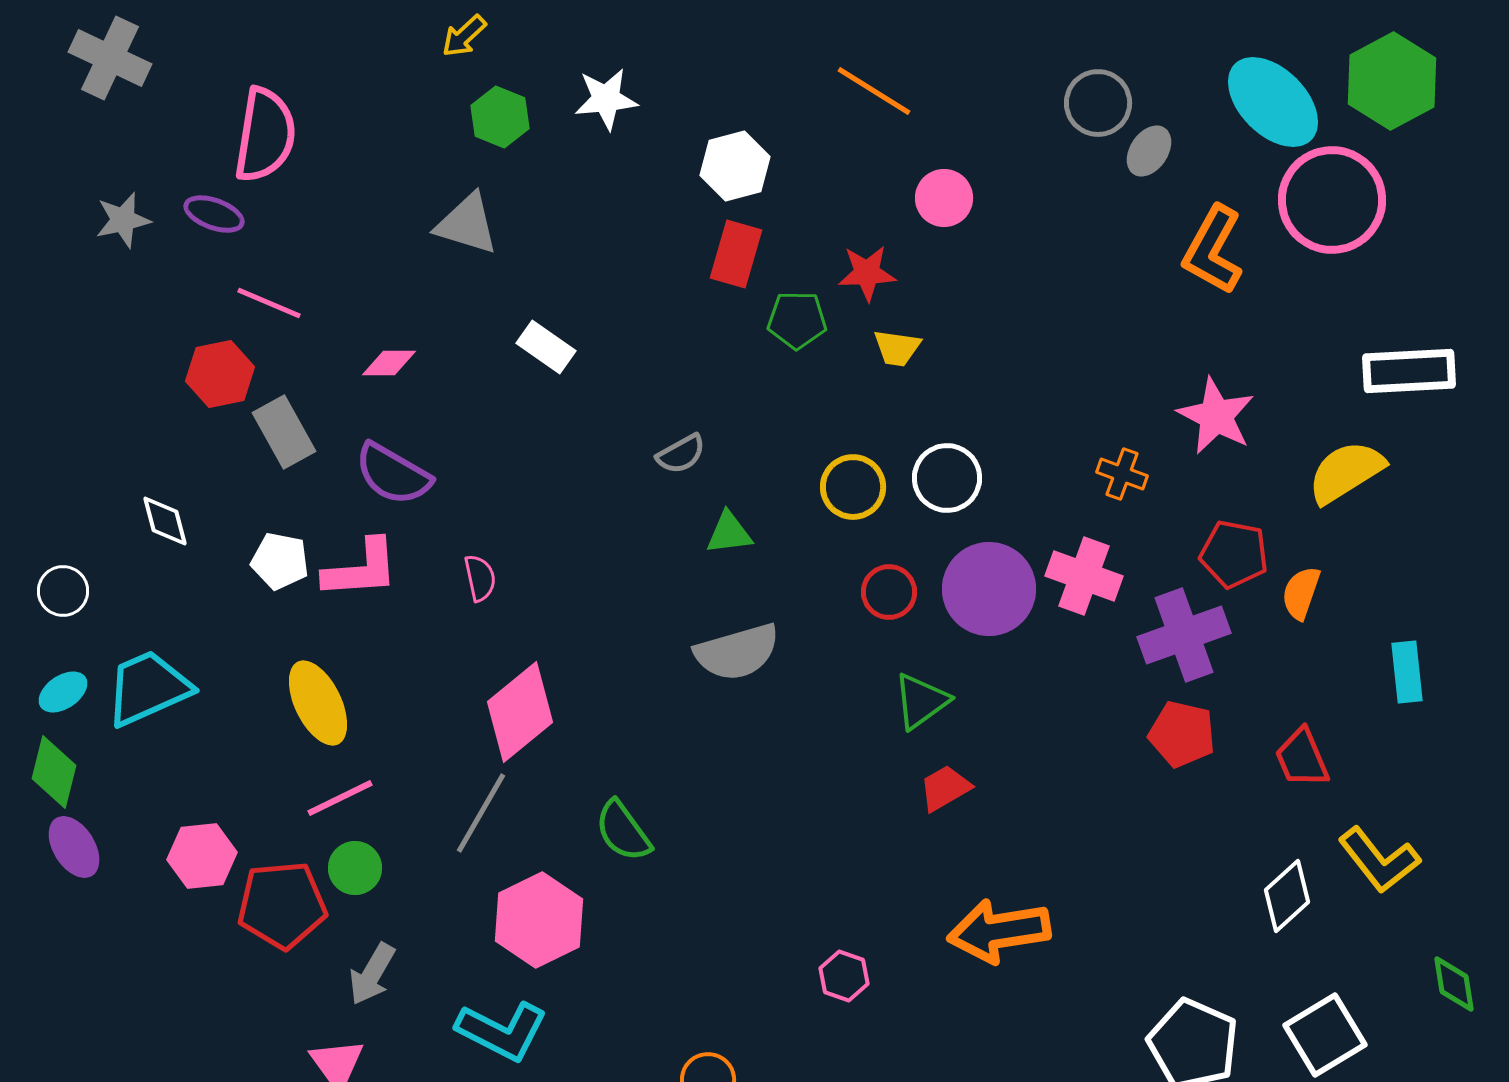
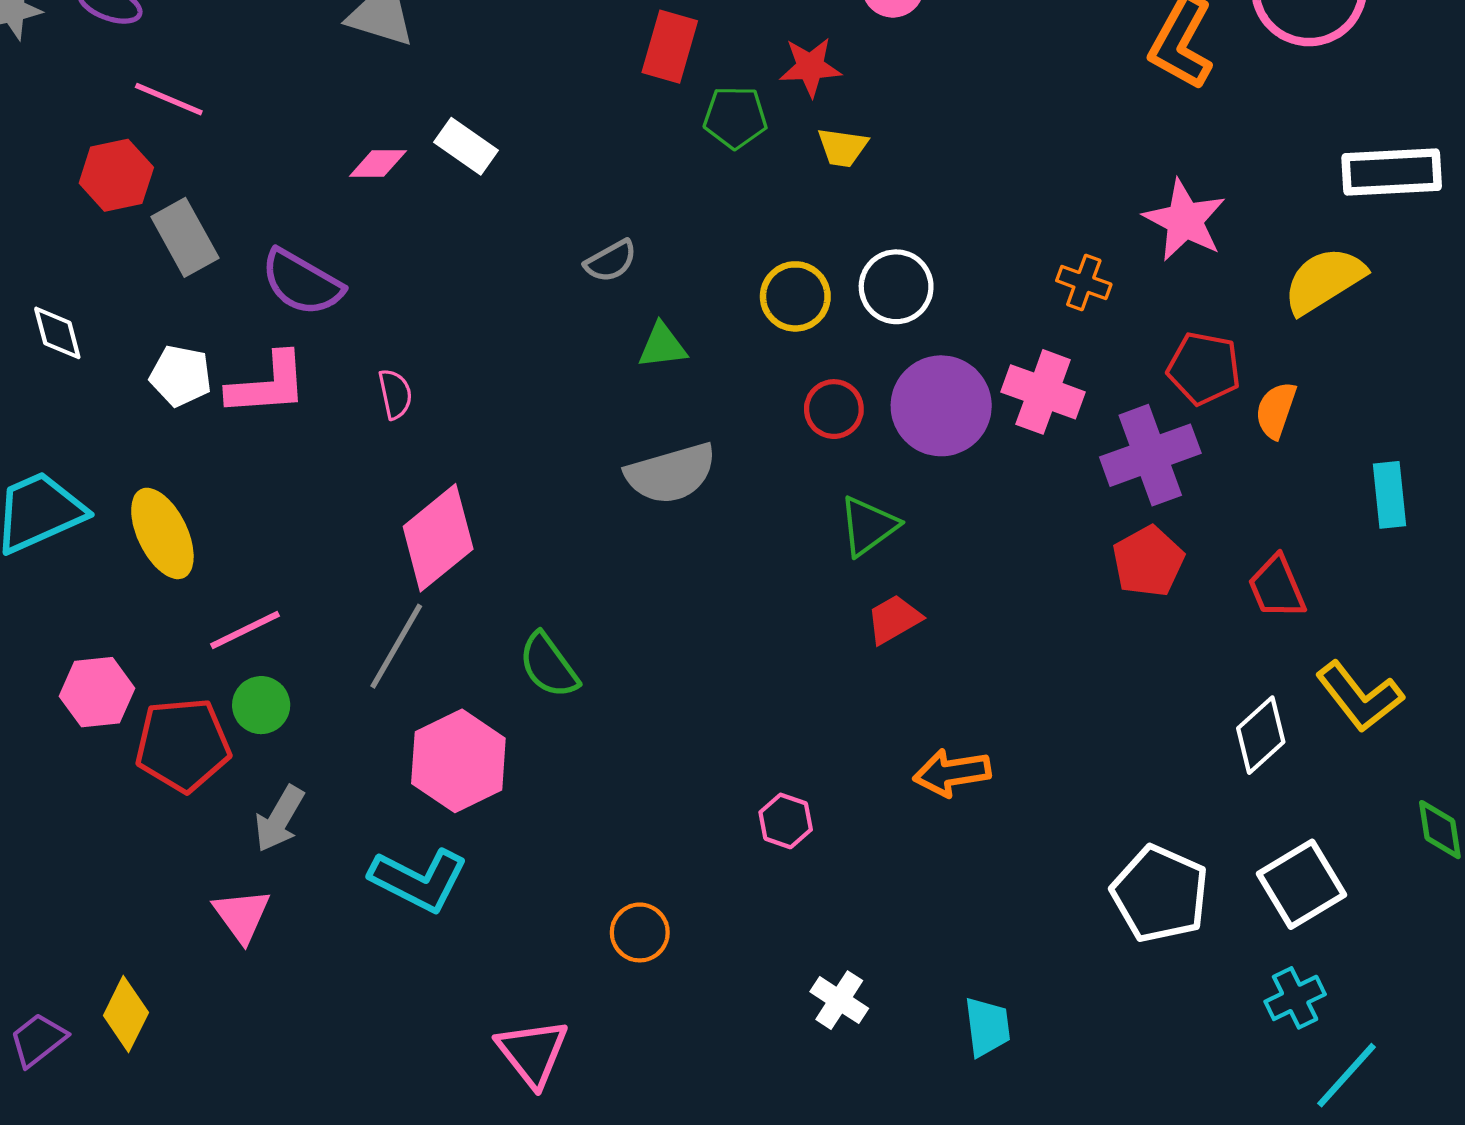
pink diamond: (389, 363) -> (378, 163), moved
yellow ellipse: (318, 703) -> (162, 533), moved
red pentagon: (1182, 734) -> (1148, 561), turned 30
orange arrow: (999, 931) -> (952, 773), size x0.7

